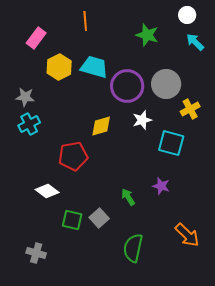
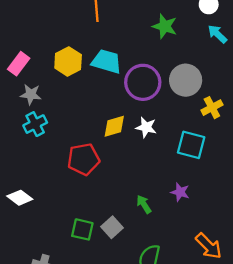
pink rectangle: (36, 38) -> (19, 64), moved
white star: (142, 120) -> (146, 127), moved, turned 30
white diamond: (47, 191) -> (20, 198), moved

